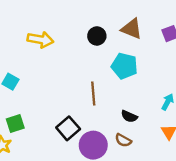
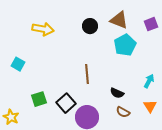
cyan pentagon: (124, 66) -> (125, 45), moved, turned 30
green square: (15, 124) -> (39, 99), moved
brown semicircle: (123, 140) -> (123, 112), moved

